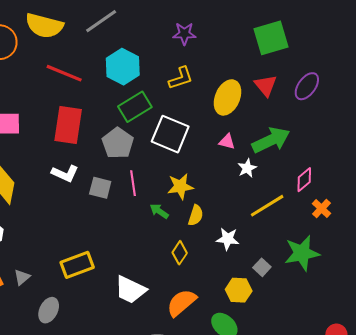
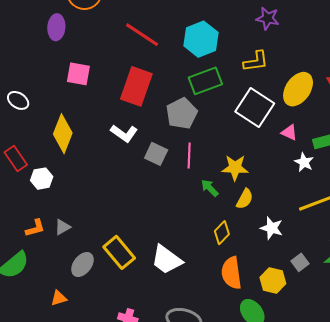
white square: (170, 134) -> (255, 107), moved
white star: (247, 168) -> (304, 162), turned -30
yellow rectangle: (77, 265) -> (119, 252), moved, turned 60
orange semicircle: (181, 303) -> (231, 273), moved, turned -68

